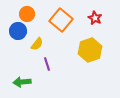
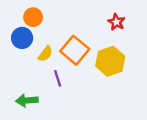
orange square: (61, 20) -> (75, 50), moved

